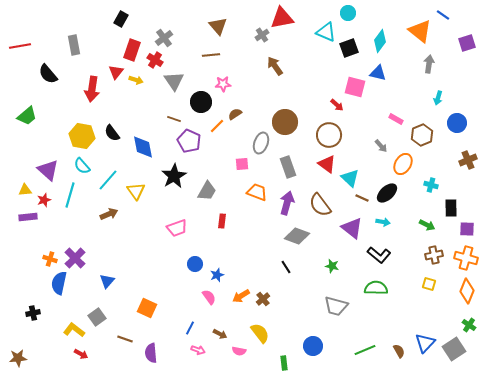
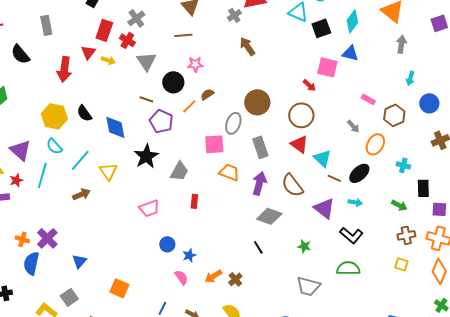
pink square: (242, 164) -> (214, 144), size x1.5

